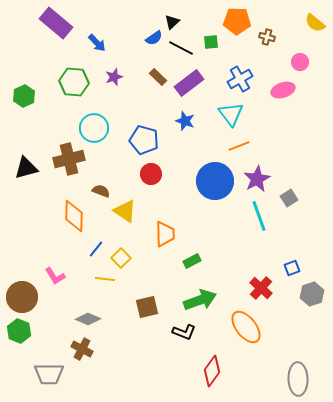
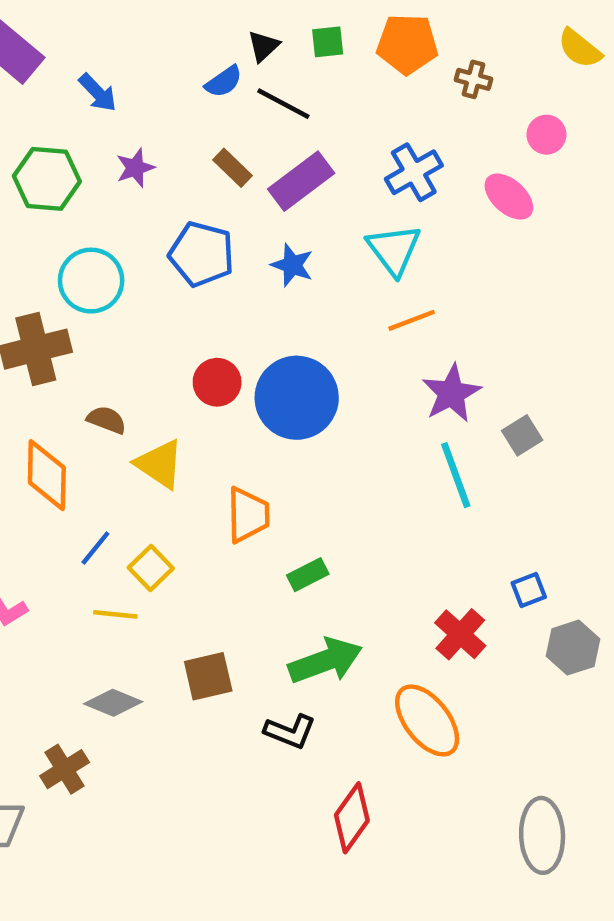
green square: (211, 42) -> (328, 42), moved
pink ellipse: (283, 90) -> (509, 197), turned 60
blue pentagon: (144, 140) -> (202, 254), moved
blue circle: (215, 181) -> (297, 398), moved
gray diamond: (88, 319) -> (113, 703), moved
brown cross: (82, 349) -> (65, 769), turned 30

